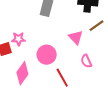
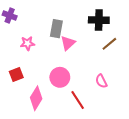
pink triangle: (76, 37) -> (68, 43), moved, turned 35
pink star: (18, 39) -> (27, 43), moved

